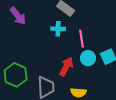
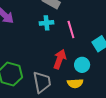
cyan circle: (88, 58) -> (82, 65), moved

